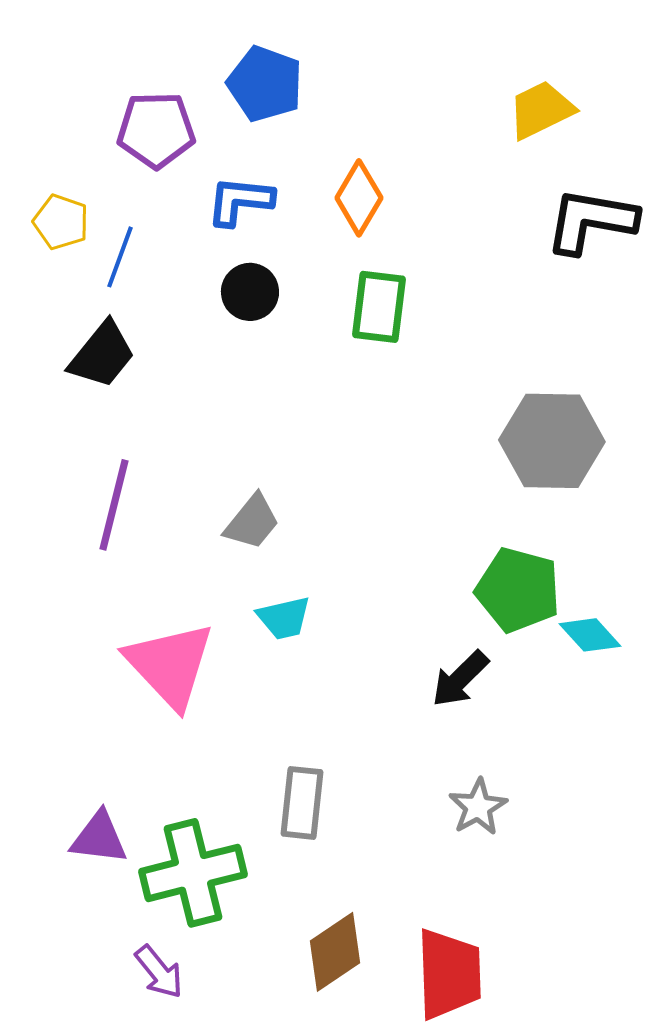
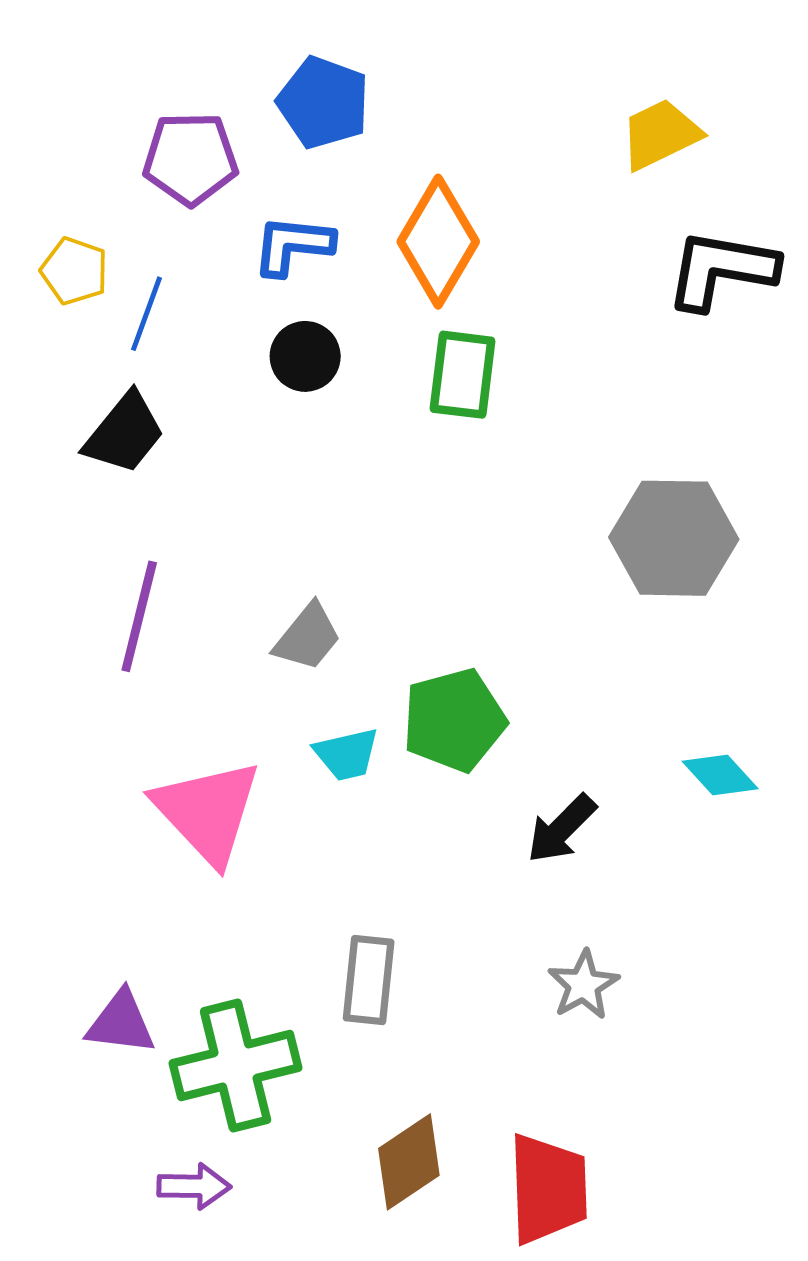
orange diamond: (359, 198) -> (438, 242), size x1.4
green pentagon: (518, 590) -> (454, 720), moved, turned -30
purple arrow: (159, 972) -> (194, 1186), turned -50

